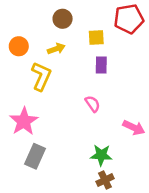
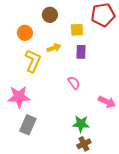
orange circle: (19, 46) -> (25, 33), moved
yellow arrow: (56, 49) -> (54, 48), moved
pink star: (24, 121) -> (19, 97), turned 30

